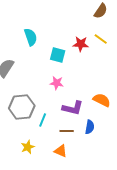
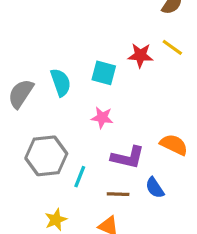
cyan semicircle: (31, 37) -> (61, 82), moved
blue semicircle: (90, 127) -> (155, 188), turned 136

